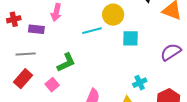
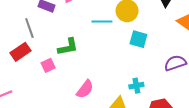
gray line: (26, 54) -> (29, 28), turned 60

